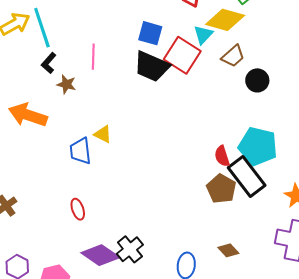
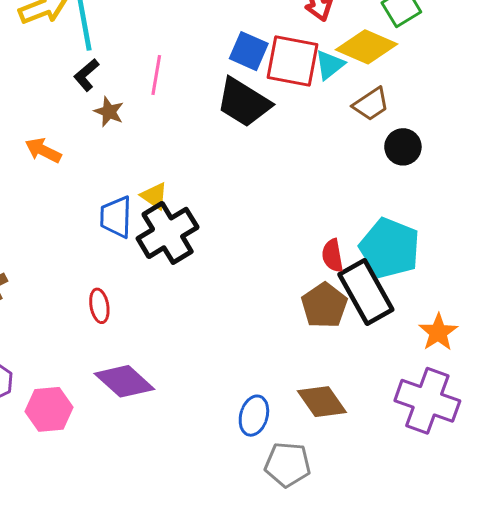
red square: (182, 55) -> (292, 61), moved, turned -30
orange arrow: (28, 115) -> (43, 150), size x0.6
black cross: (130, 249) -> (168, 233), moved, size x1.4
brown diamond: (228, 250) -> (322, 402), size x1.5

